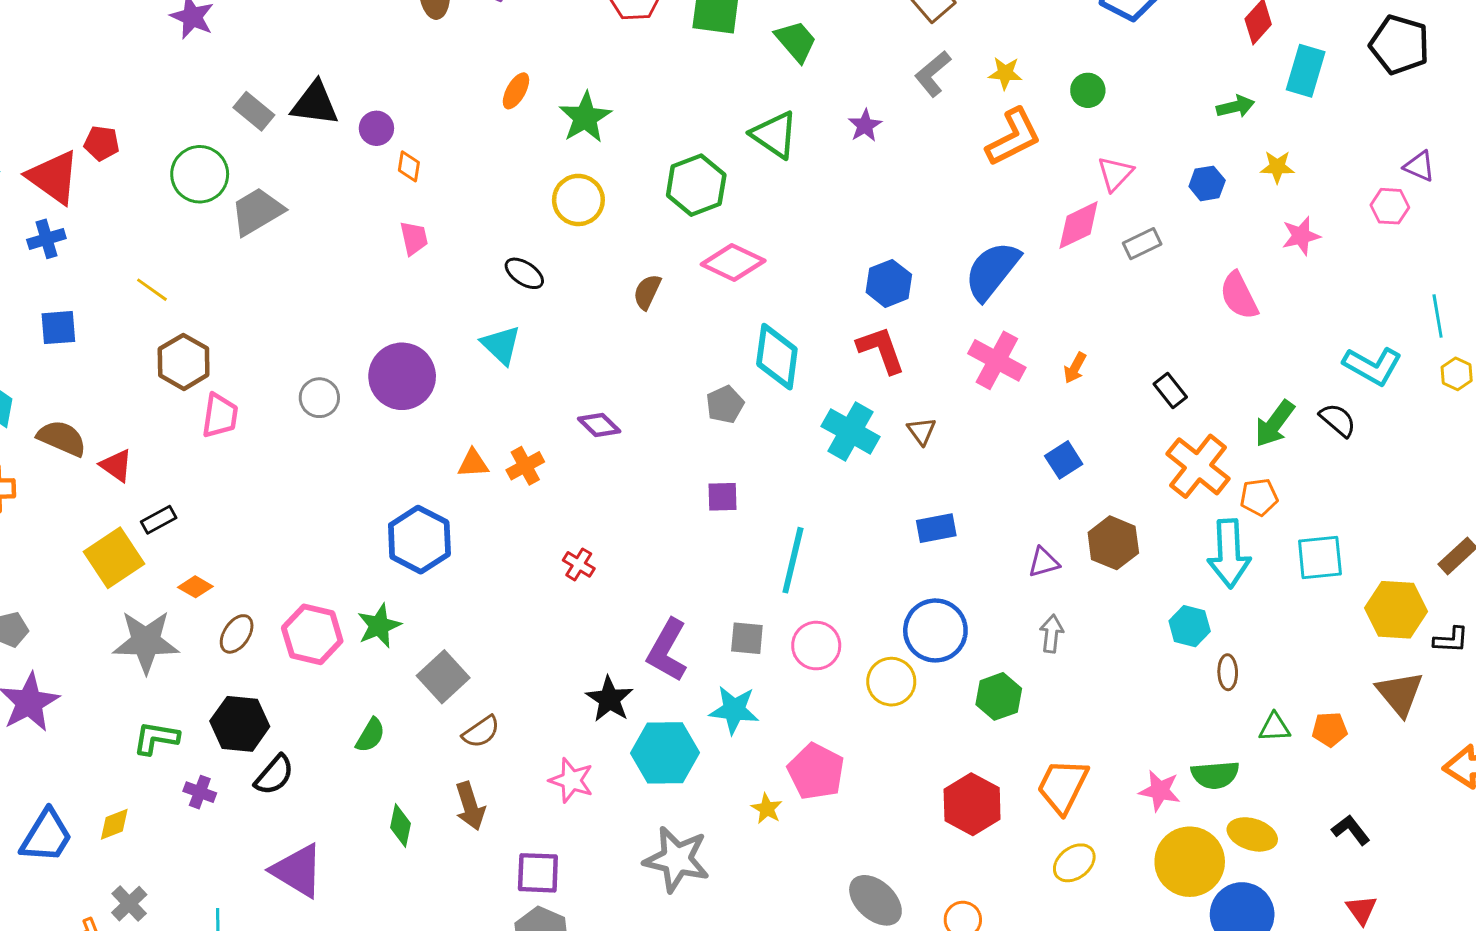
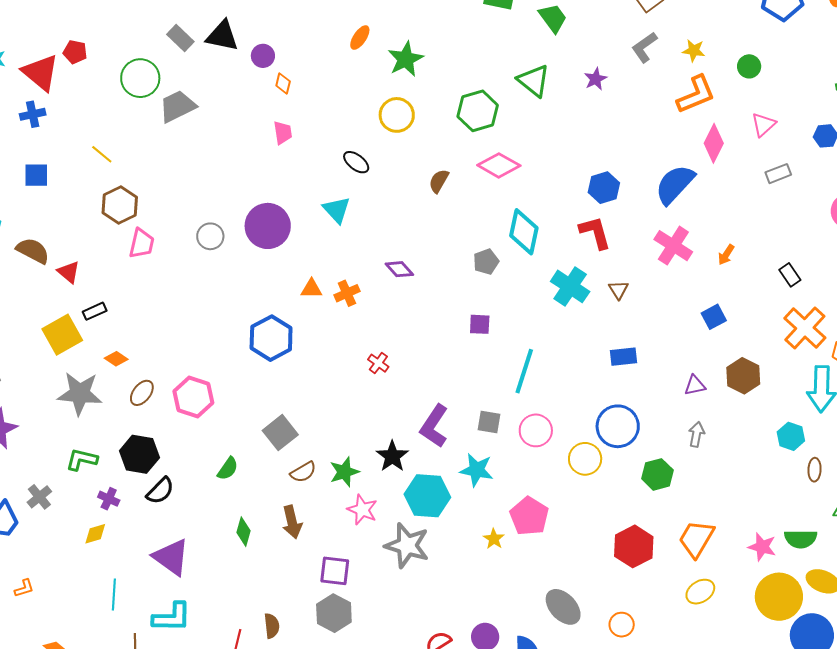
pink diamond: (1079, 225) -> (714, 143), moved, turned -42
green star: (379, 626) -> (344, 472), moved
yellow diamond: (114, 824) -> (95, 534), moved
gray star: (677, 859) -> (407, 545), moved
gray cross: (129, 904) -> (39, 497), moved

